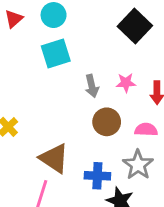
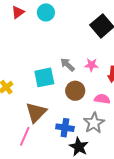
cyan square: (56, 54) -> (44, 77), moved
gray arrow: (92, 86) -> (67, 65), turned 140
brown triangle: (54, 158) -> (36, 112), turned 35

